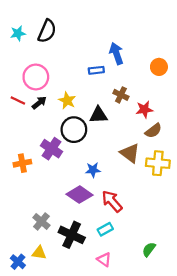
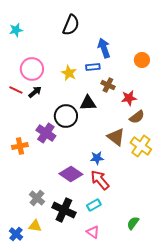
black semicircle: (47, 31) -> (71, 25), moved
blue rectangle: (96, 70) -> (93, 67), moved
yellow star: (67, 100) -> (69, 73), moved
yellow cross: (158, 163) -> (141, 146), turned 30
blue star: (93, 170) -> (97, 158), moved

